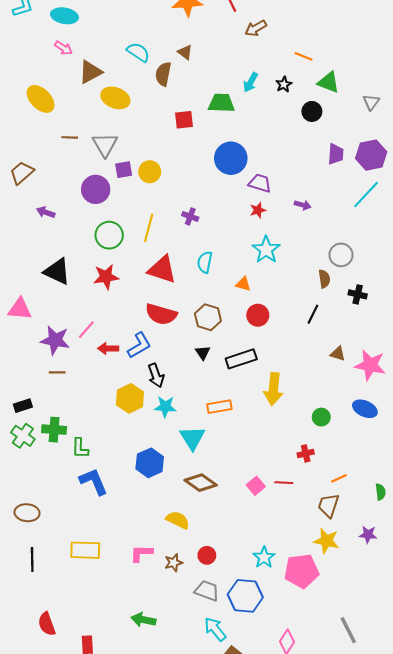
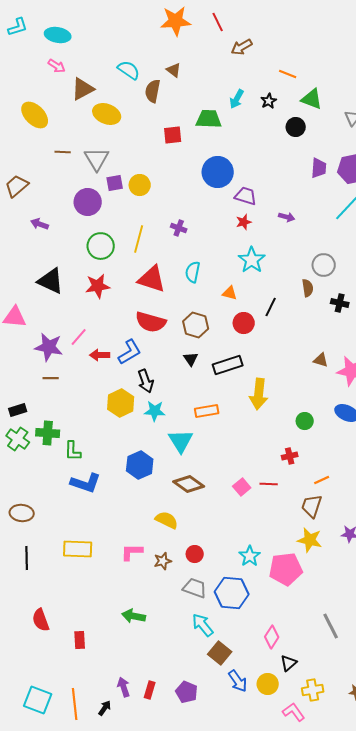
black line: (313, 314) -> (271, 307), moved
blue L-shape: (94, 482) -> (86, 483), turned 132

